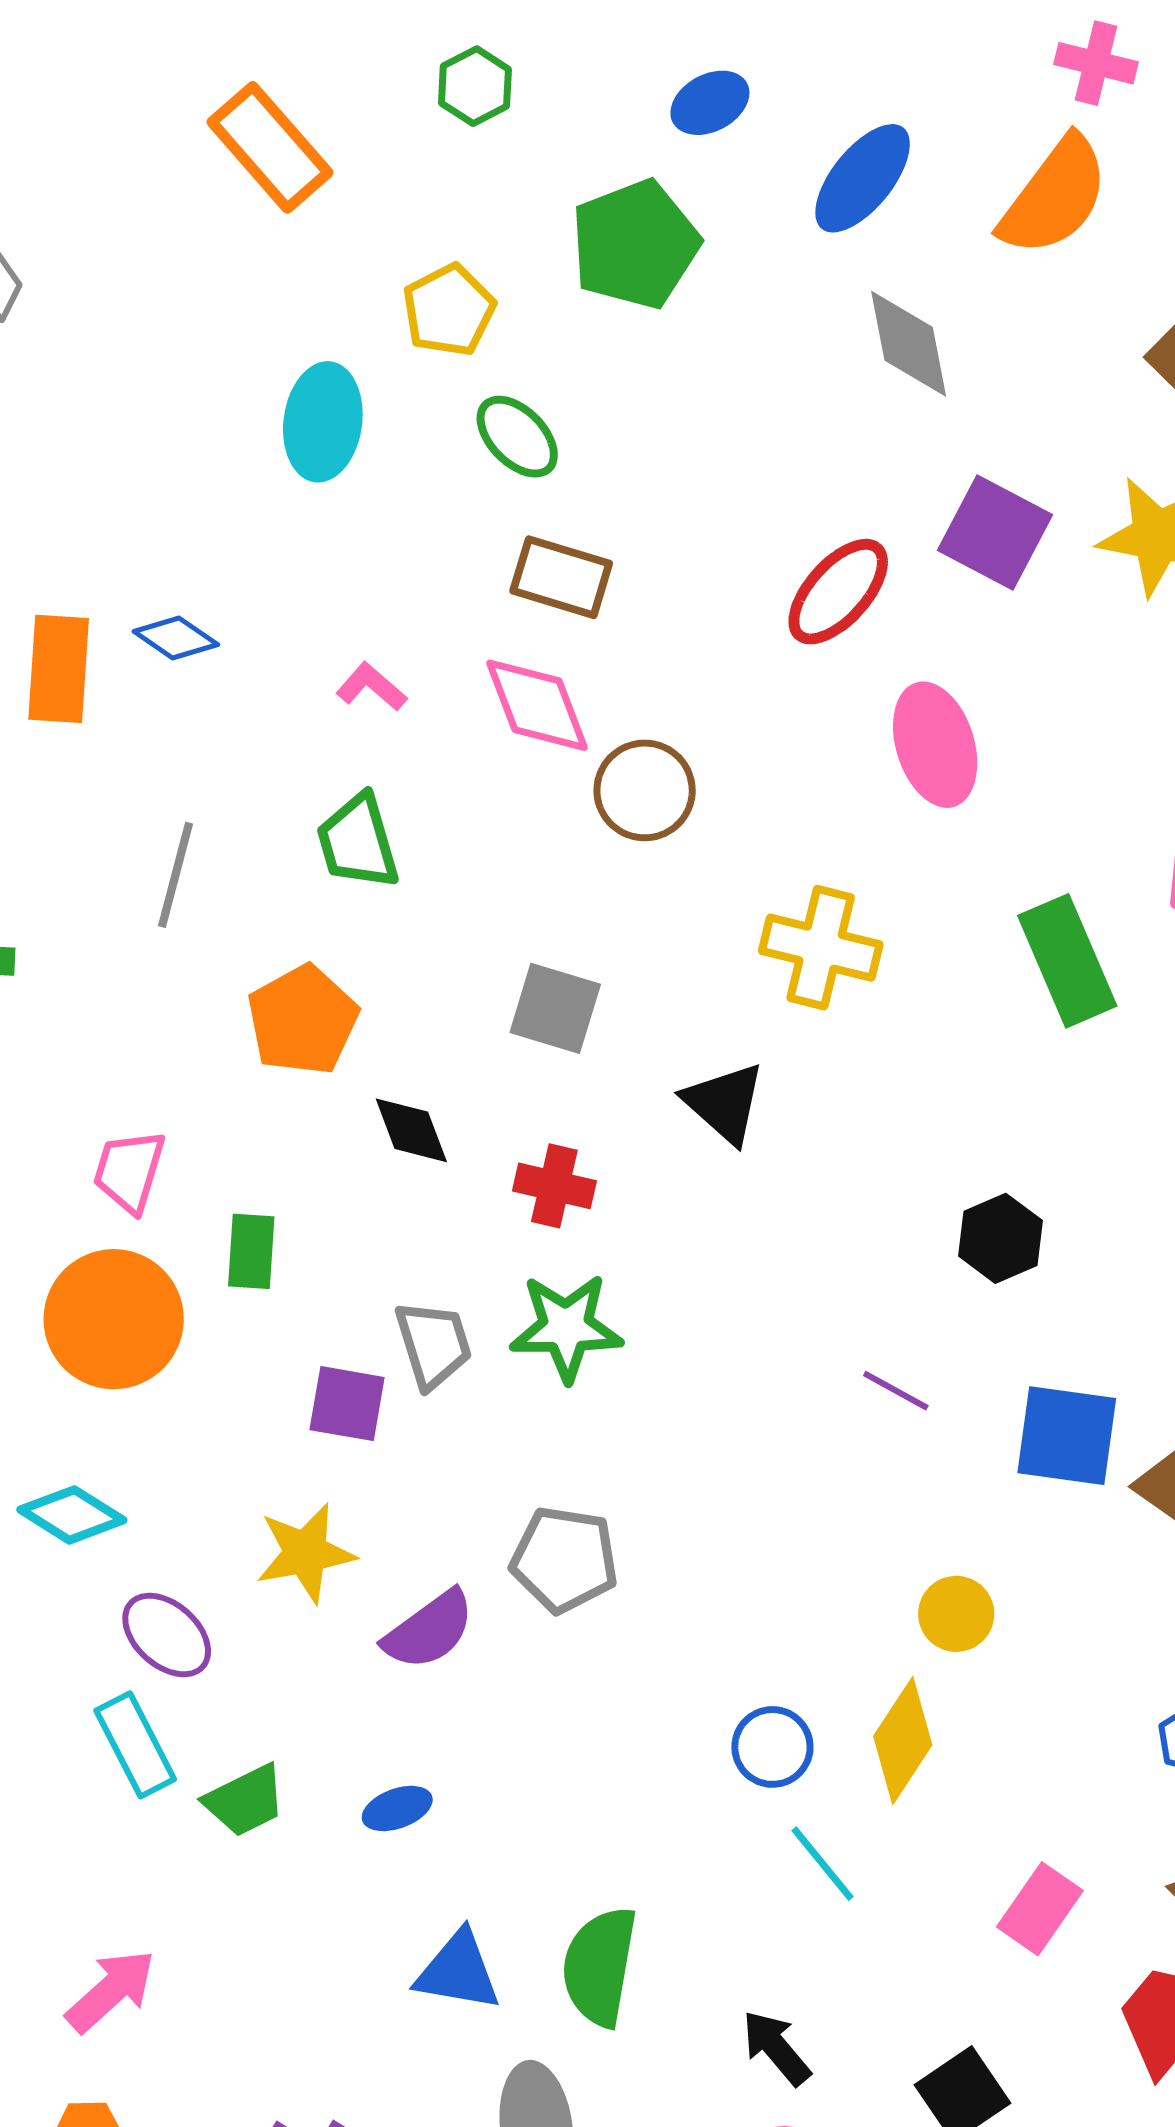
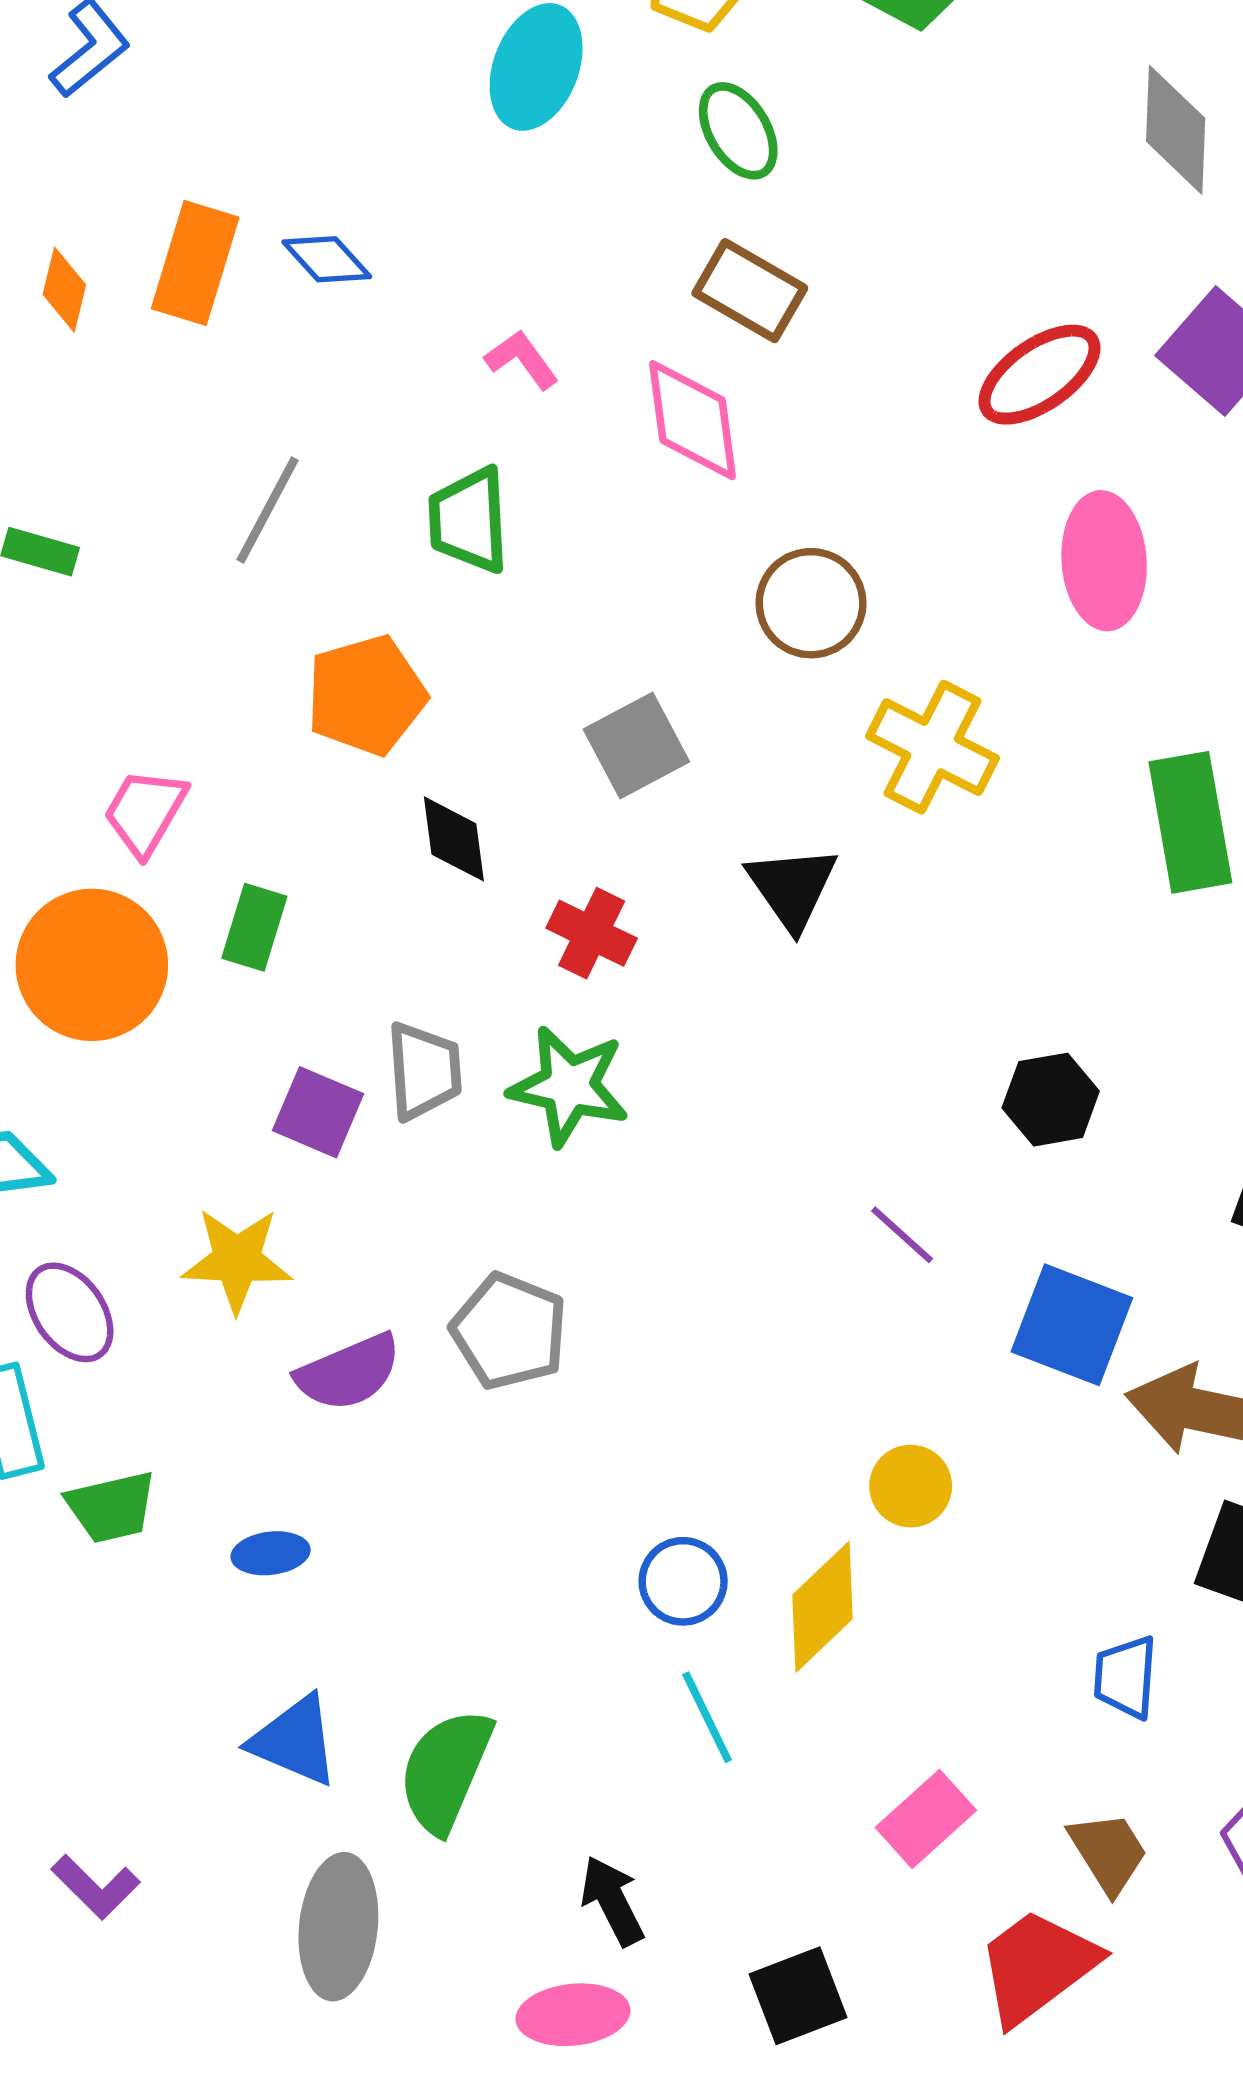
brown circle: (645, 790) -> (811, 603), moved
gray square: (555, 1008) -> (636, 746), turned 32

